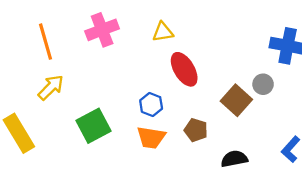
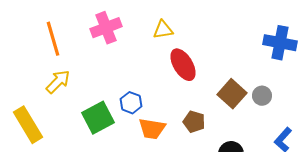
gray circle: (263, 84) -> (262, 96), moved
blue hexagon: (151, 104) -> (131, 103), moved

